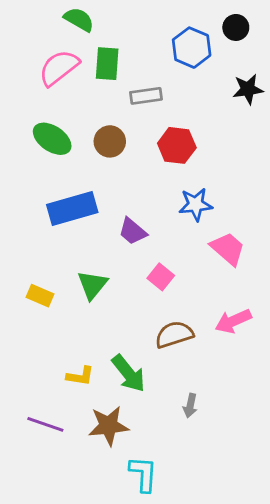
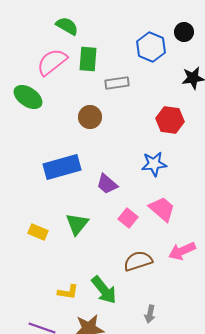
green ellipse: (52, 139) -> (28, 97), moved
red hexagon: (177, 145) -> (170, 120), moved
pink trapezoid: (228, 249) -> (162, 209), moved

